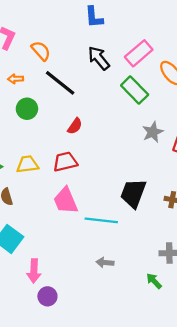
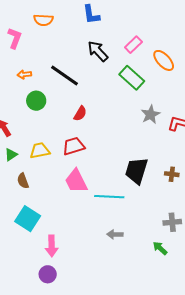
orange semicircle: (41, 51) -> (43, 20), moved, turned 138
pink rectangle: (139, 53) -> (133, 45), size x0.7
purple circle: (47, 296) -> (48, 274), moved

